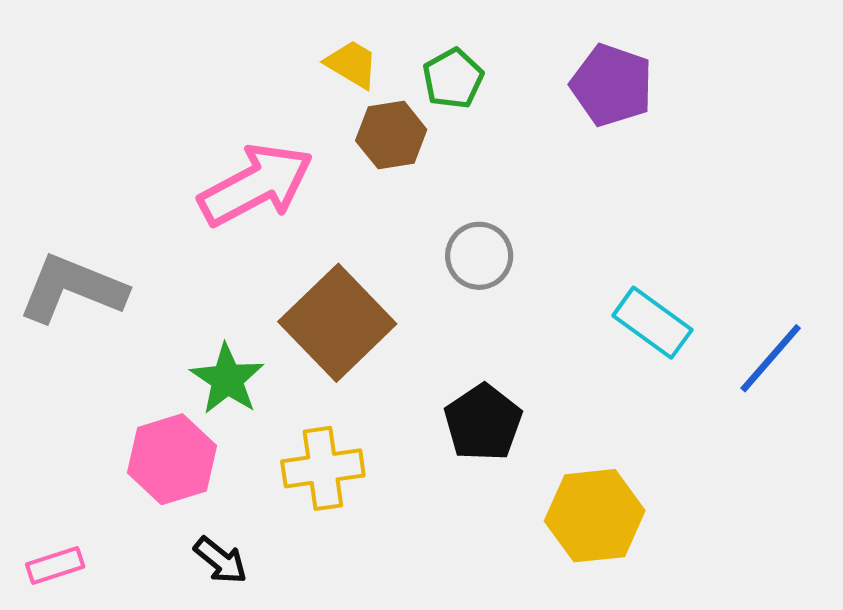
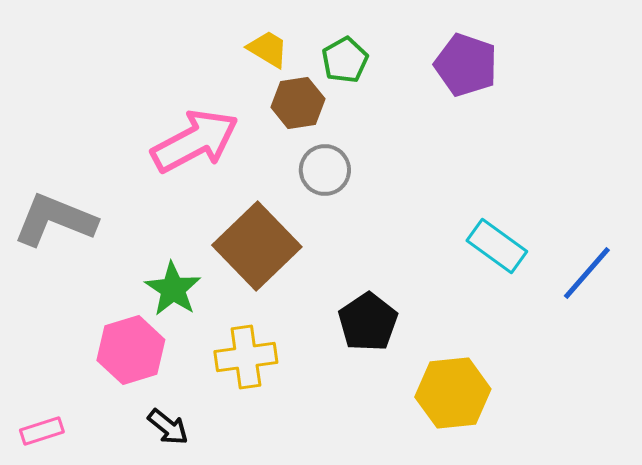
gray circle: (479, 256) -> (325, 170), moved

